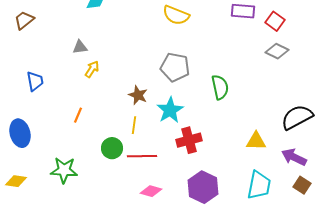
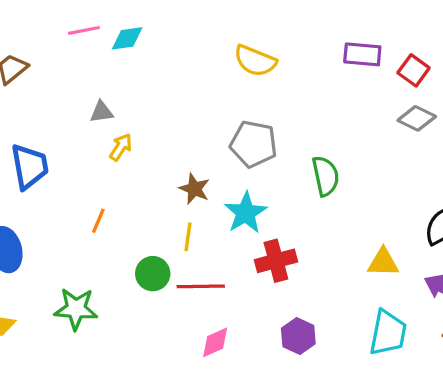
blue trapezoid: (35, 81) -> (30, 166), size x1.4
purple hexagon: (203, 187) -> (298, 336), size x0.7
pink diamond: (151, 191) -> (215, 342), turned -40

